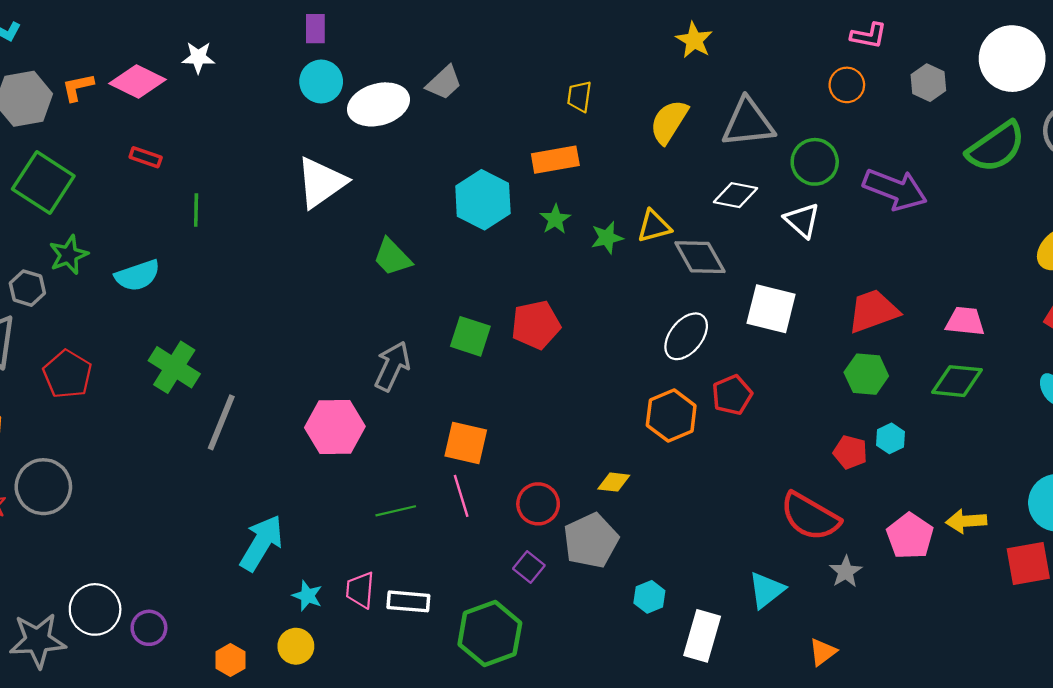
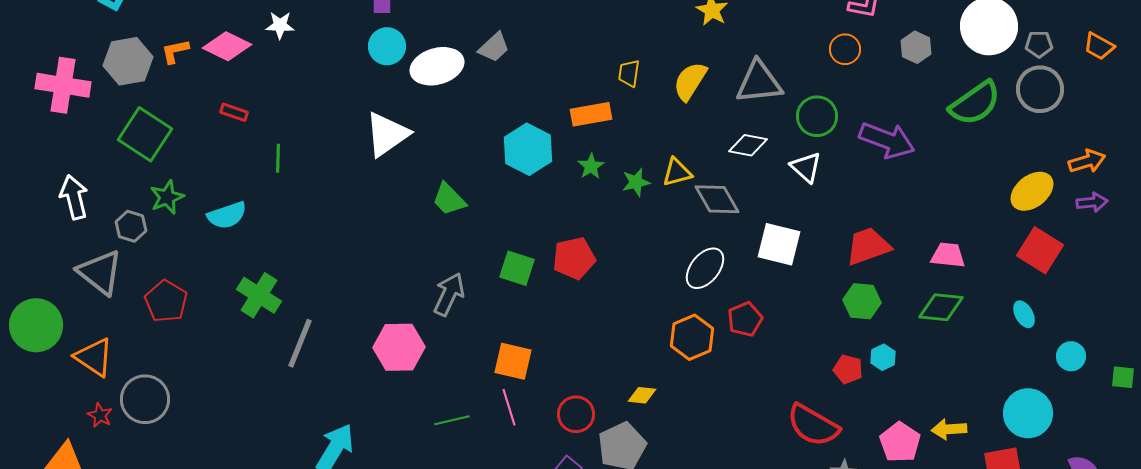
yellow trapezoid: (579, 96) -> (629, 73), moved

